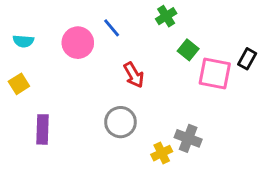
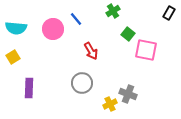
cyan semicircle: (23, 41) -> (16, 28), size x1.5
black rectangle: (247, 59) -> (169, 13), moved

